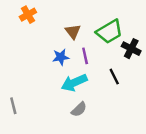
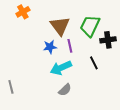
brown triangle: (73, 32) -> (60, 26), size x1.5
green trapezoid: (109, 32) -> (90, 26), turned 145
black cross: (131, 49) -> (108, 40), turned -35

